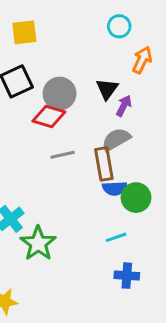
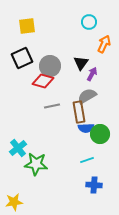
green star: (38, 243) -> (36, 164), turned -30

